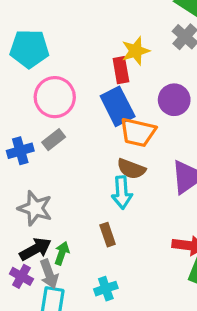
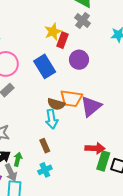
red rectangle: (121, 70) -> (63, 40), moved, turned 35
orange trapezoid: (138, 132) -> (71, 98), moved
cyan cross: (106, 289) -> (45, 170), moved

